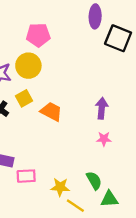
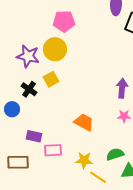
orange trapezoid: (51, 112) -> (84, 122), moved
green semicircle: (94, 180) -> (115, 154), turned -78

